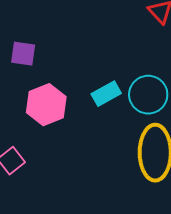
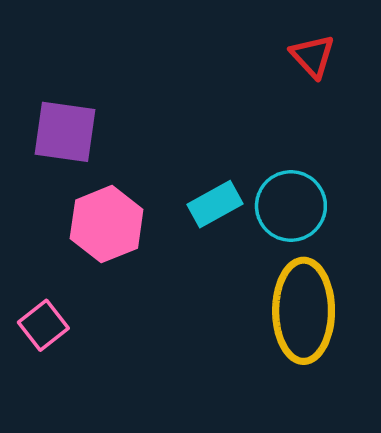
purple square: (23, 54) -> (65, 132), size x1.4

